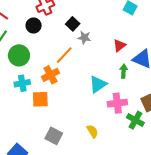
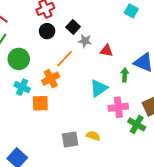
black circle: (34, 26) -> (47, 31), moved
red triangle: (119, 45) -> (106, 51), moved, turned 48
cyan cross: (22, 83) -> (22, 87), turned 35
yellow semicircle: (92, 131) -> (93, 136), turned -40
gray square: (54, 136) -> (70, 140), moved, turned -36

